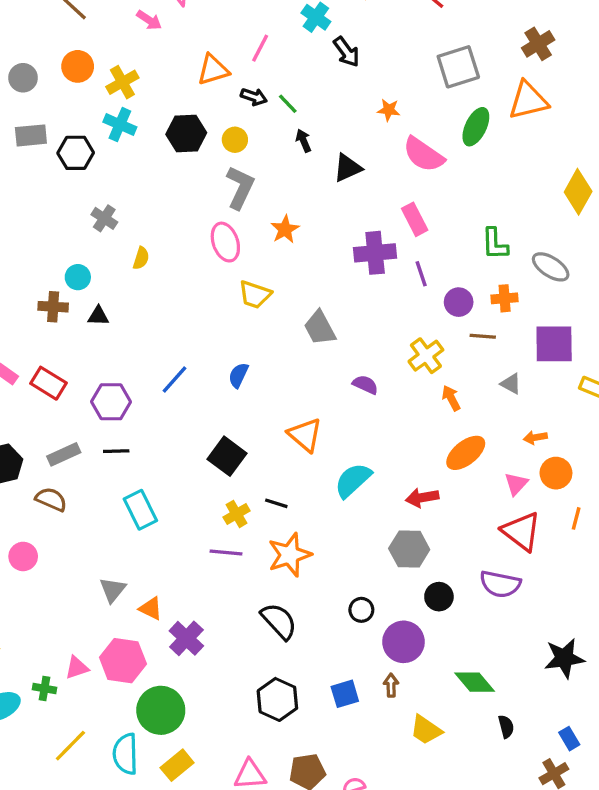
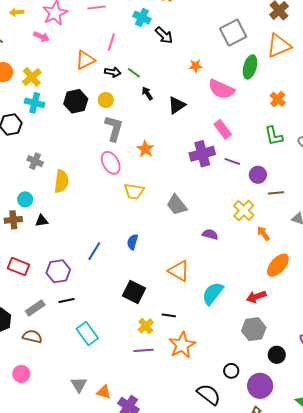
yellow semicircle: (141, 258) -> (61, 181), size x1.6
purple line: (421, 274) -> (232, 161), turned -42
orange cross: (505, 298) -> (278, 99), moved, turned -35
black semicircle: (279, 621) -> (209, 394), moved

